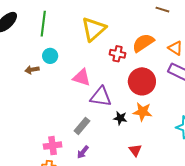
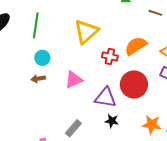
brown arrow: (32, 70) -> (38, 79), moved
pink triangle: (82, 77) -> (74, 80), turned -42
purple triangle: (101, 97) -> (105, 98), moved
orange star: (142, 112) -> (152, 124), moved

